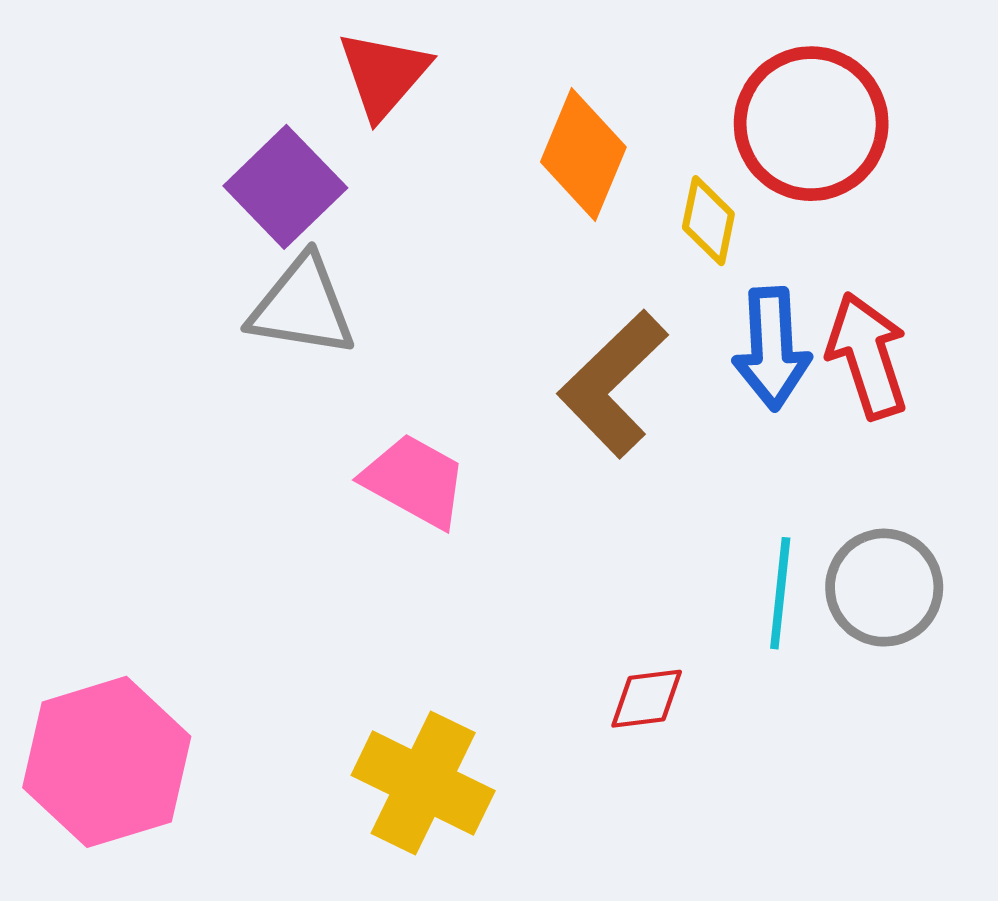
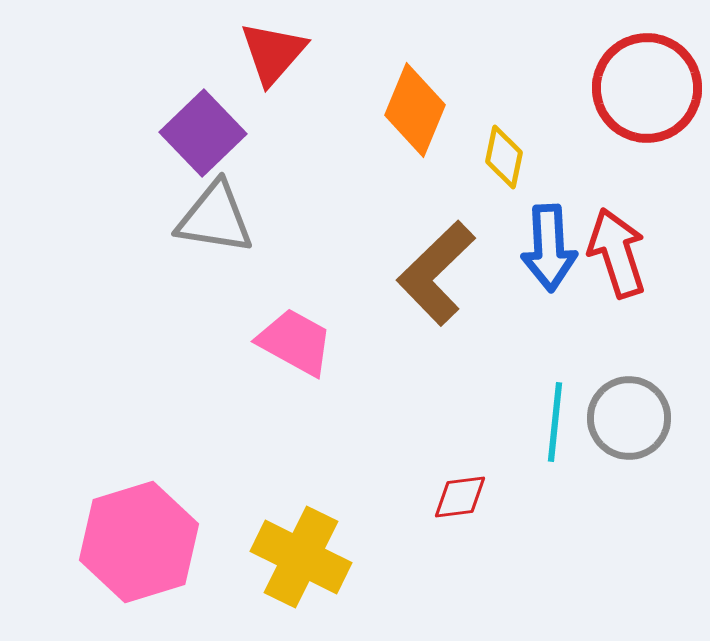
red circle: (811, 124) -> (647, 88), moved
pink hexagon: (107, 762) -> (139, 542), moved

